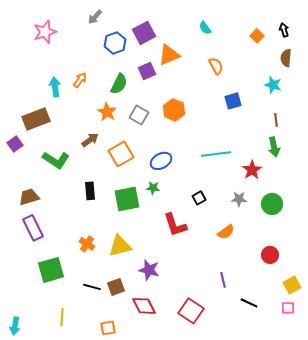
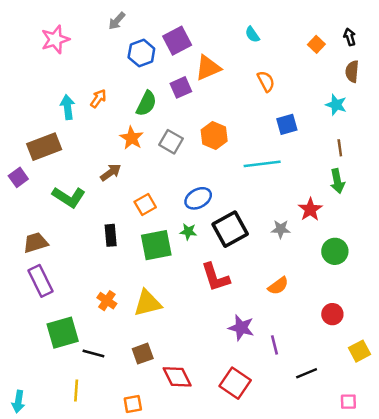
orange square: (121, 154) -> (145, 204), moved, size x0.7
cyan line: (216, 154) -> (262, 164), moved
black square: (199, 198) -> (230, 229), moved, size x2.0
gray star: (239, 199) -> (281, 229), moved
purple star: (149, 270) -> (241, 328), moved
black line: (92, 287) -> (93, 354), moved
black line: (249, 303) -> (307, 373), turned -48
pink square: (288, 308) -> (348, 402), moved

